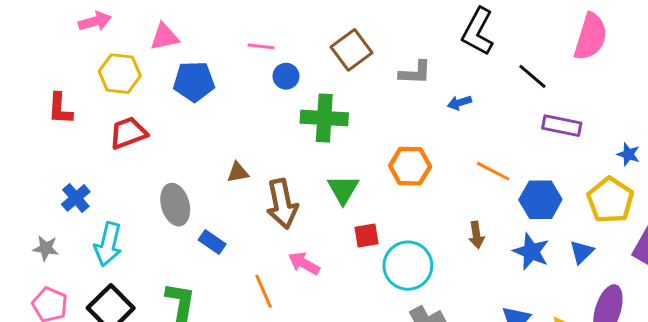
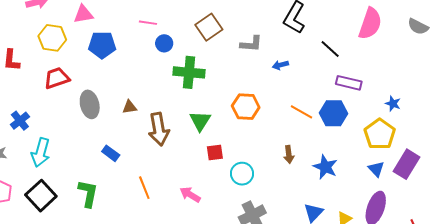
blue hexagon: (540, 200) -> (333, 113), moved
gray ellipse: (175, 205) -> (90, 104), moved
blue triangle: (582, 252) -> (376, 169), moved, turned -30
pink arrow: (304, 263) -> (190, 195), moved
cyan circle: (408, 266) -> (242, 174), size x0.7

